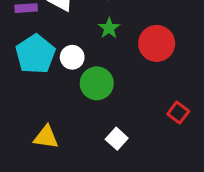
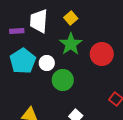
green star: (109, 28) -> (71, 44), size x1.6

